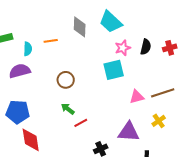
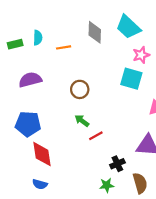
cyan semicircle: (28, 49) -> (38, 38), moved
cyan square: (114, 70) -> (131, 79), turned 30

